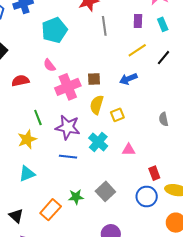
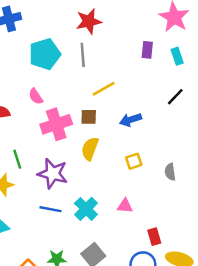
gray line: (104, 26) -> (83, 55), moved
yellow line: (137, 50) -> (104, 89), moved
yellow square: (117, 115) -> (134, 161), moved
cyan cross: (98, 142) -> (86, 209), moved

